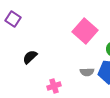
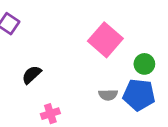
pink cross: (54, 86) -> (50, 114), moved

